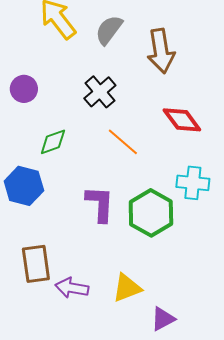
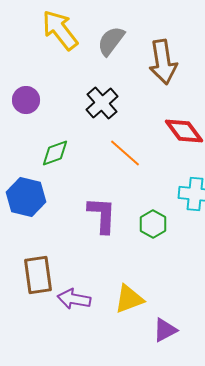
green hexagon: (151, 213) -> (153, 224), size x0.6

